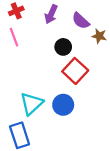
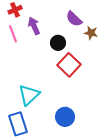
purple arrow: (51, 14) -> (34, 26), moved, turned 132
blue circle: (63, 105) -> (65, 117), moved

